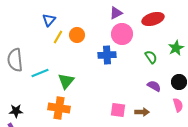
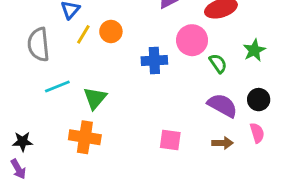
pink circle: (122, 34) -> (192, 40), moved
gray semicircle: (15, 60) -> (39, 45), moved
purple semicircle: (154, 86) -> (222, 105), size x1.5
brown arrow: (142, 112) -> (222, 143), moved

